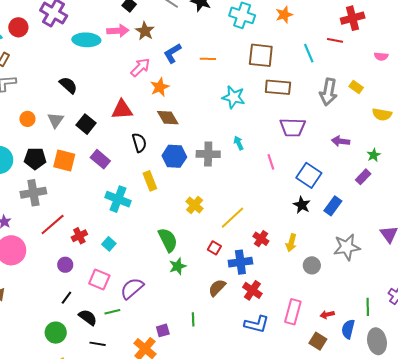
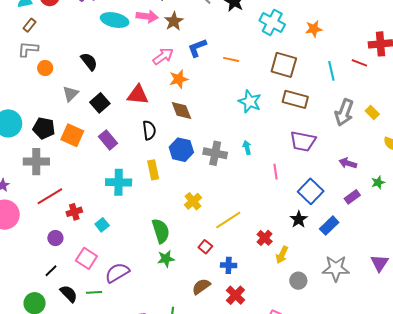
orange circle: (27, 119) -> (45, 68), moved
purple rectangle: (363, 177) -> (352, 197), moved
cyan cross: (118, 199) -> (119, 182), turned -30
red cross: (261, 239) -> (265, 238), moved
blue cross: (240, 262) -> (229, 265), size x0.7

